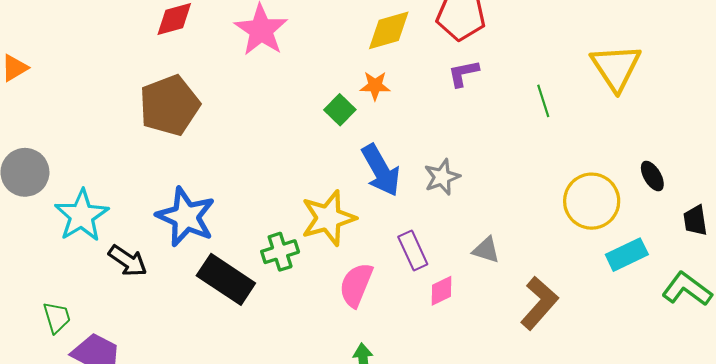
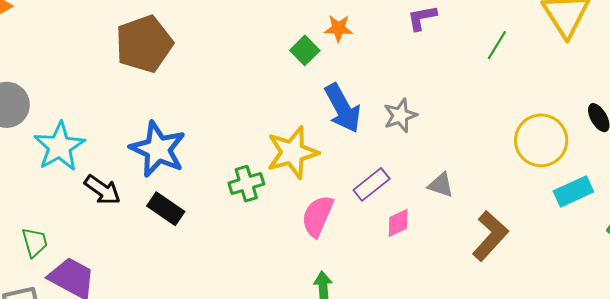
green line: (543, 101) -> (497, 45), turned 48
purple rectangle: (413, 251) -> (372, 184), turned 75
black rectangle: (226, 279) -> (166, 209), moved, size x0.7

